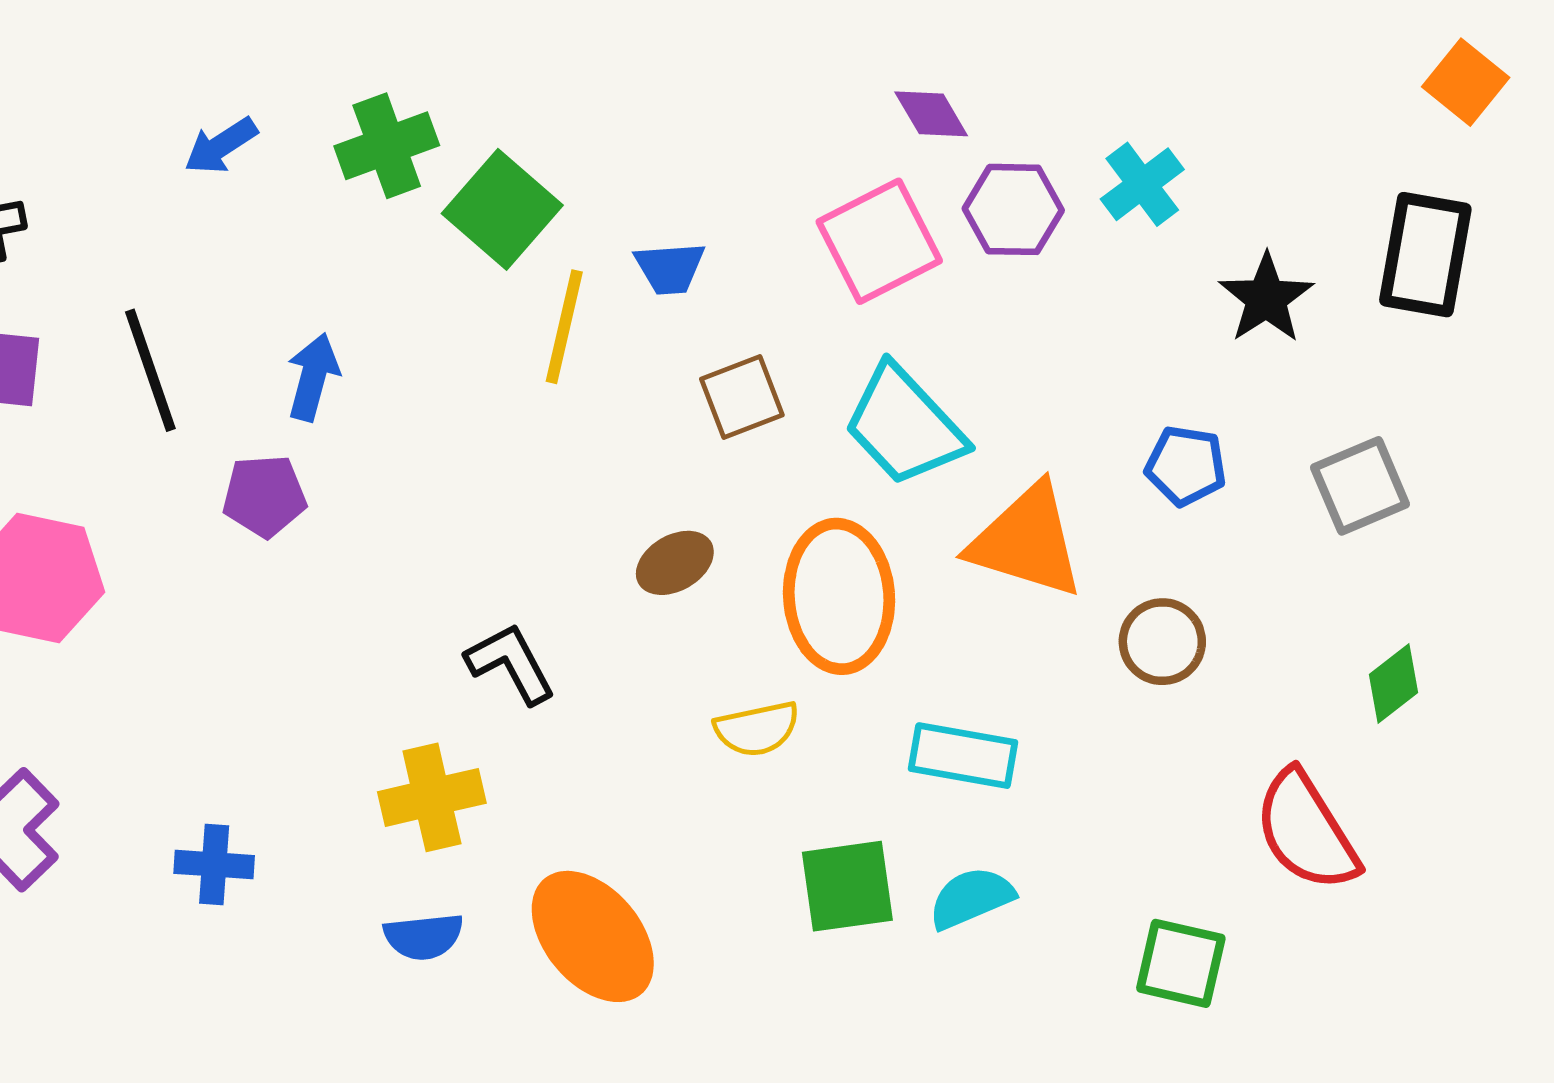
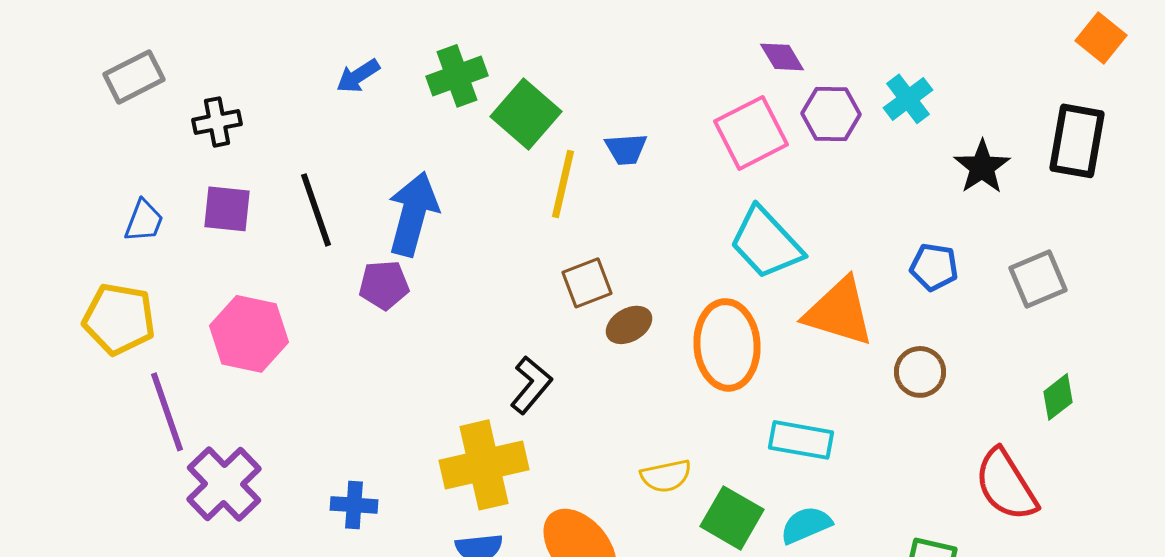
blue arrow: (313, 377) -> (413, 214), size x1.6
brown square: (742, 397) -> (587, 283), moved
black L-shape: (511, 663) -> (531, 385), turned 68
yellow semicircle: (757, 729) -> (666, 476), moved
yellow cross: (432, 797) -> (484, 465), size x1.4
green square: (847, 886) -> (732, 518), turned 38

